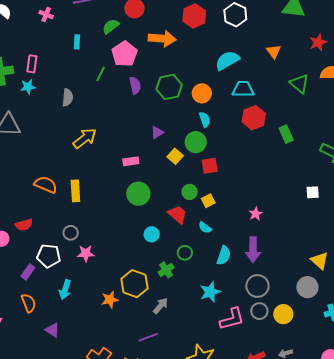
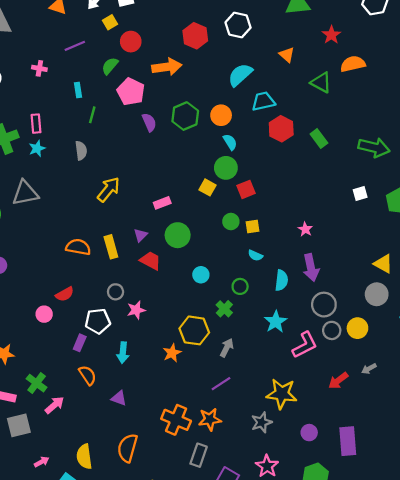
green line: (101, 74) -> (92, 115), moved
purple triangle: (157, 132) -> (141, 235), moved
yellow square: (208, 201) -> (252, 226), turned 32
red trapezoid: (178, 214) -> (150, 261), moved

